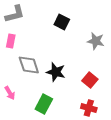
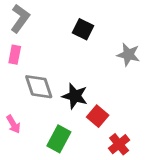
gray L-shape: (15, 14) -> (20, 18), turned -40
red square: (90, 80) -> (98, 116), moved
red cross: (89, 108) -> (119, 144), turned 35

